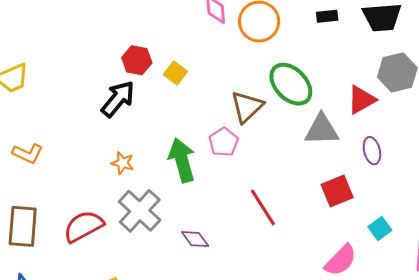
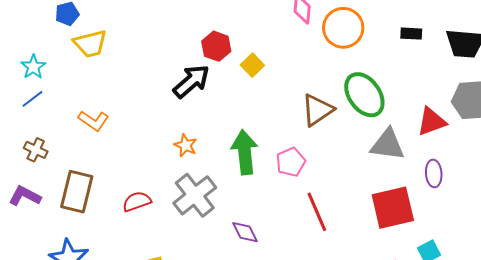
pink pentagon: (223, 142) -> (291, 162), moved
red square: (337, 191) -> (393, 208), size x1.4
red semicircle: (83, 226) -> (137, 202), size x0.7

